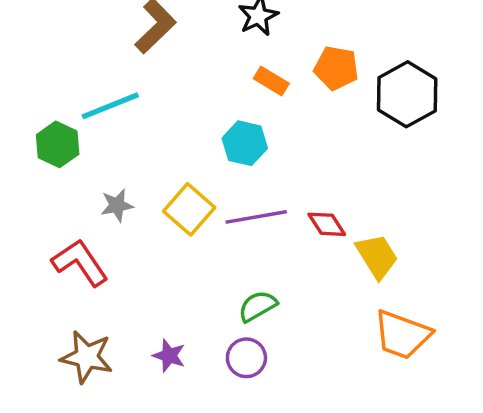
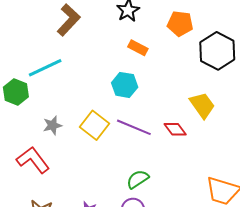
orange pentagon: (336, 68) -> (180, 24), moved
purple line: (256, 217) -> (134, 127), turned 36
yellow trapezoid: (377, 256) -> (202, 105), moved

